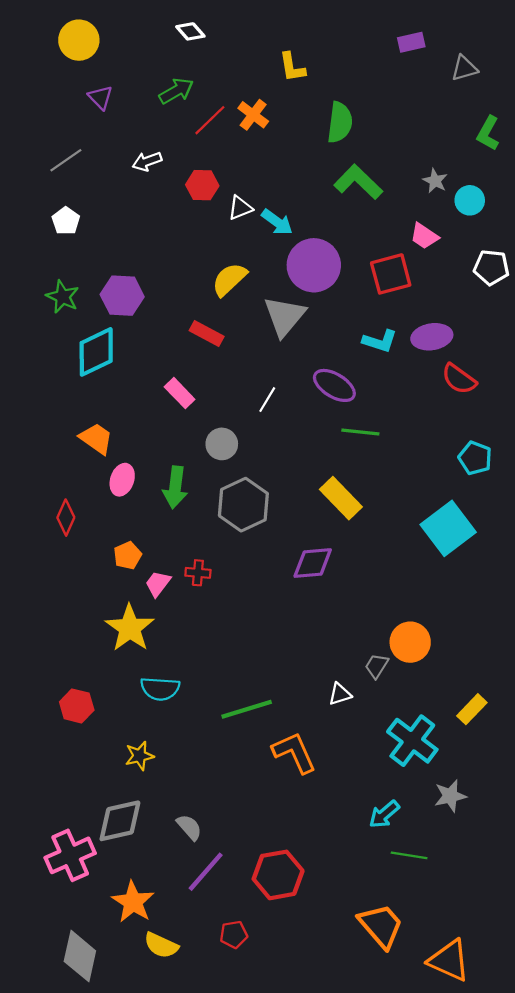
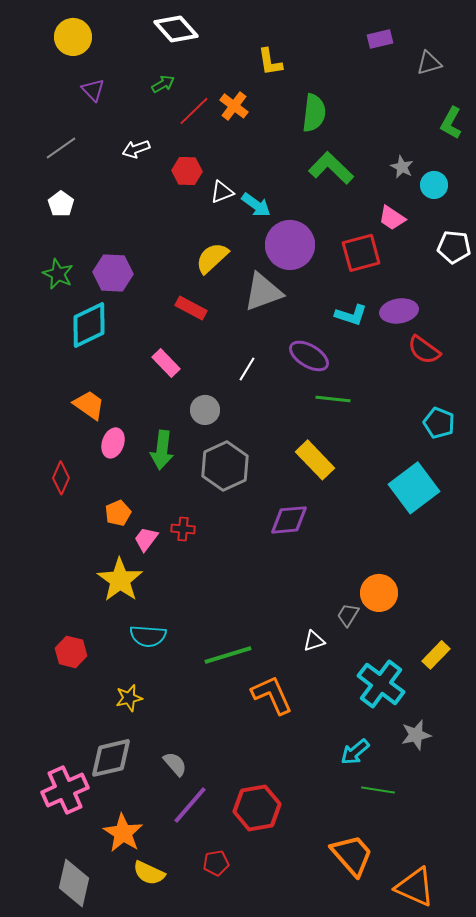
white diamond: (190, 31) -> (176, 29), size x1.6
green arrow: (176, 91) -> (163, 84), size x0.7
gray triangle: (285, 316) -> (263, 292), turned 30

